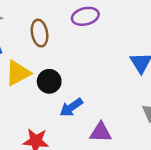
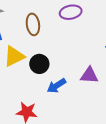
purple triangle: (101, 132) -> (89, 75), moved

